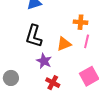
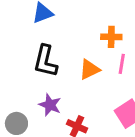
purple star: (44, 61) -> (50, 105), moved

